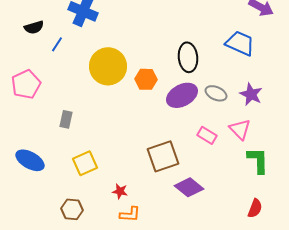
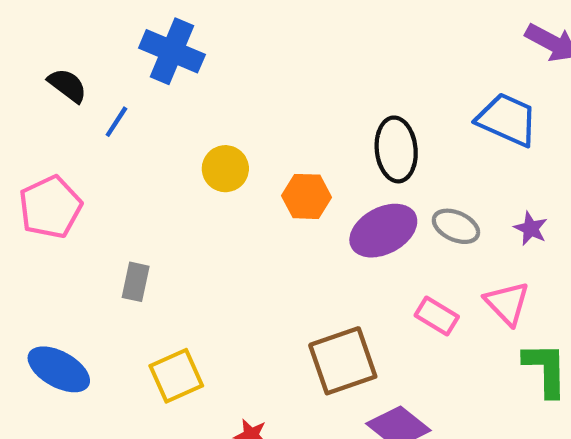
black semicircle: (34, 27) -> (67, 85), turned -126
yellow circle: (108, 66) -> (225, 169), size x0.6
purple star: (251, 94) -> (531, 228), size x0.7

